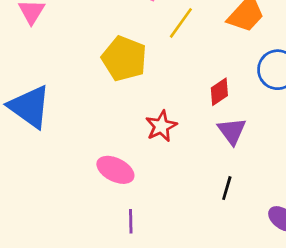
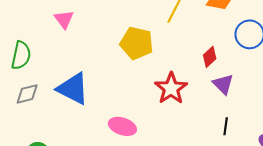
red star: (161, 126) -> (171, 88), size x1.4
pink ellipse: (115, 170) -> (122, 126), moved

